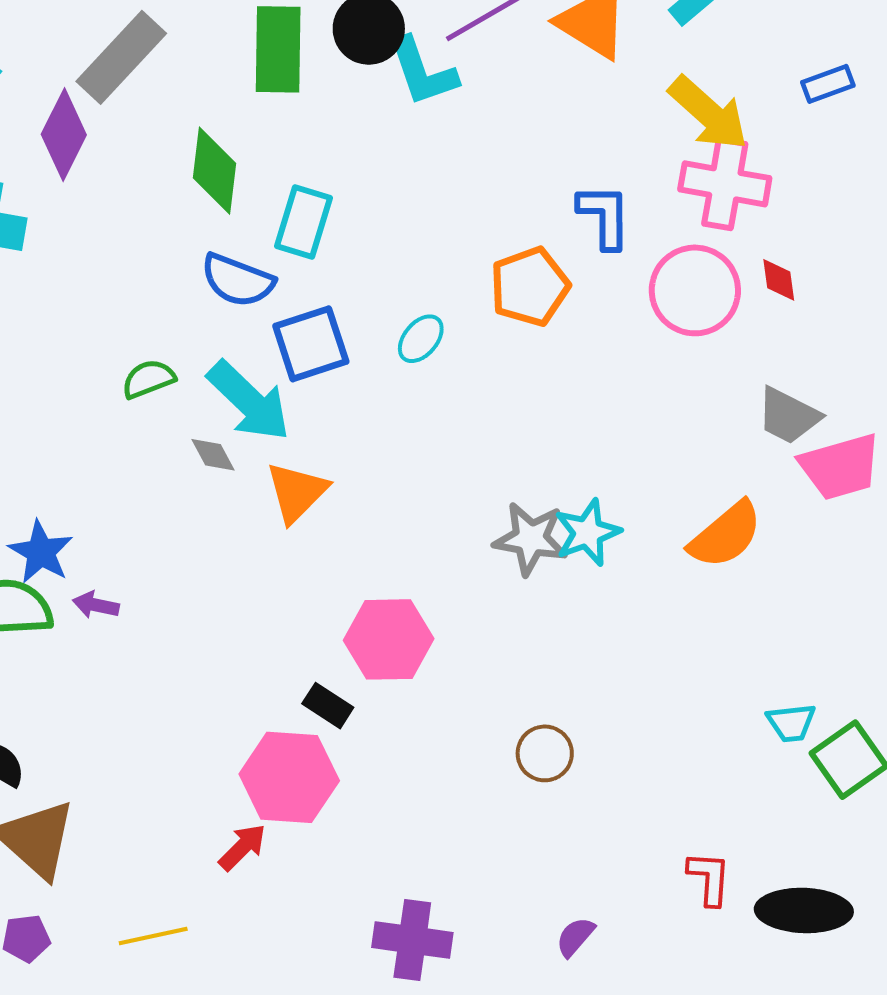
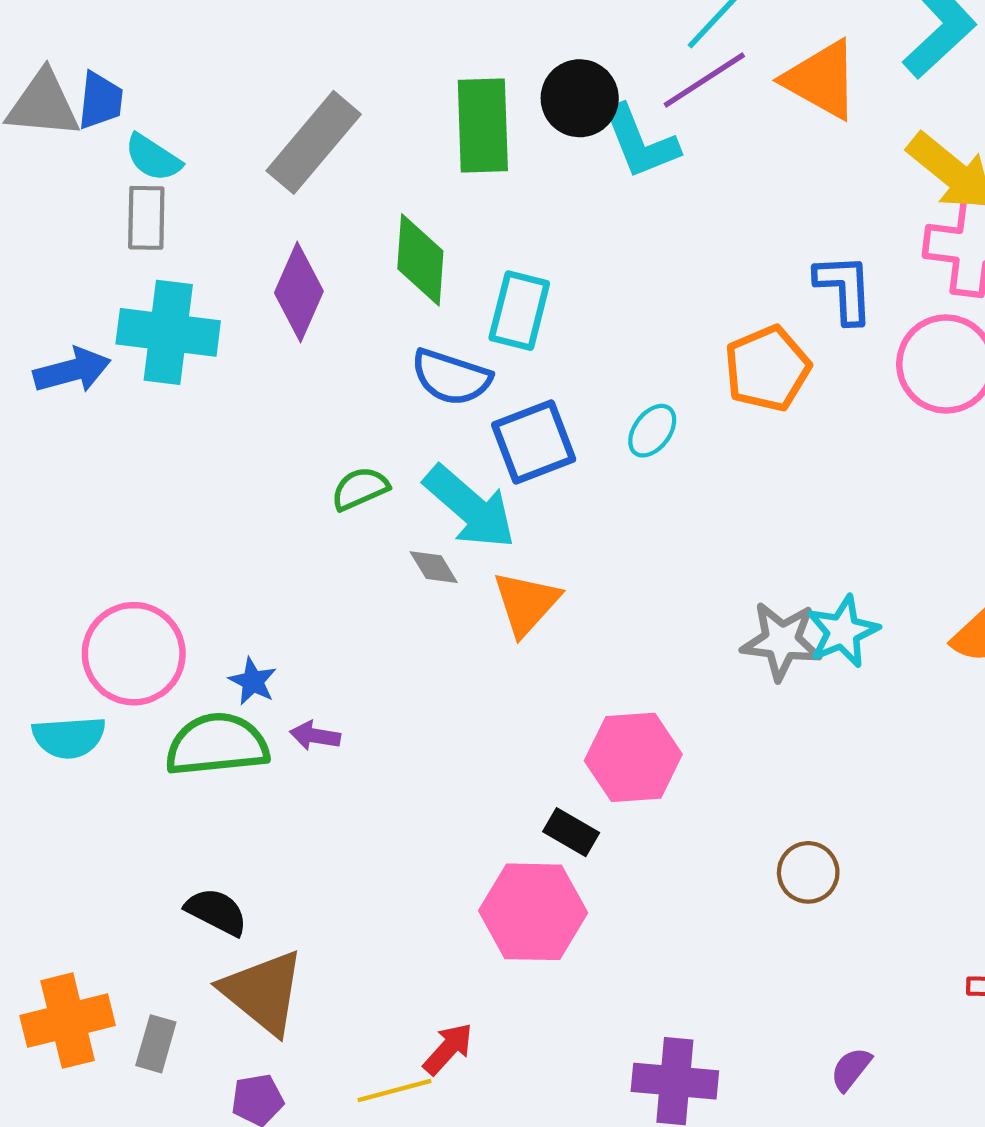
purple diamond: (64, 135) -> (299, 292), moved
blue star: (41, 552) -> (253, 681), size x0.7
red arrow: (242, 847) -> (448, 1049), moved

